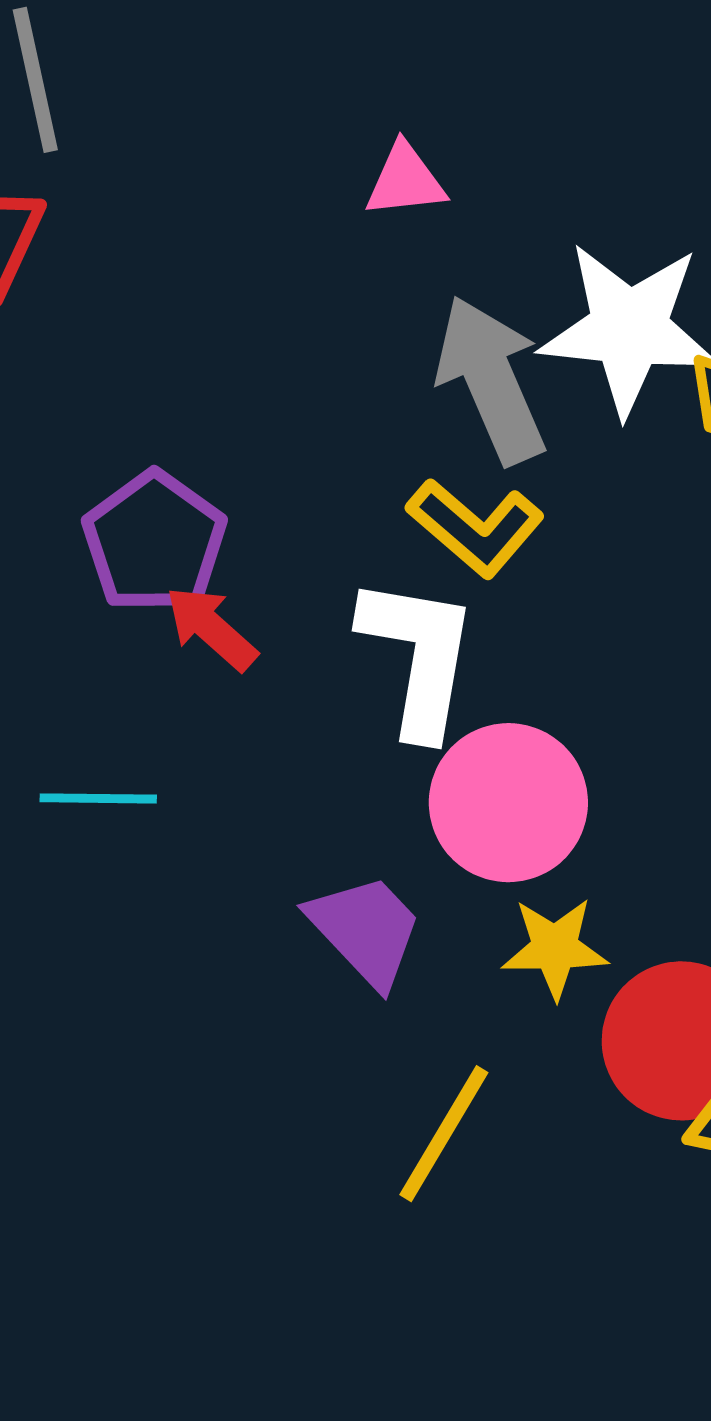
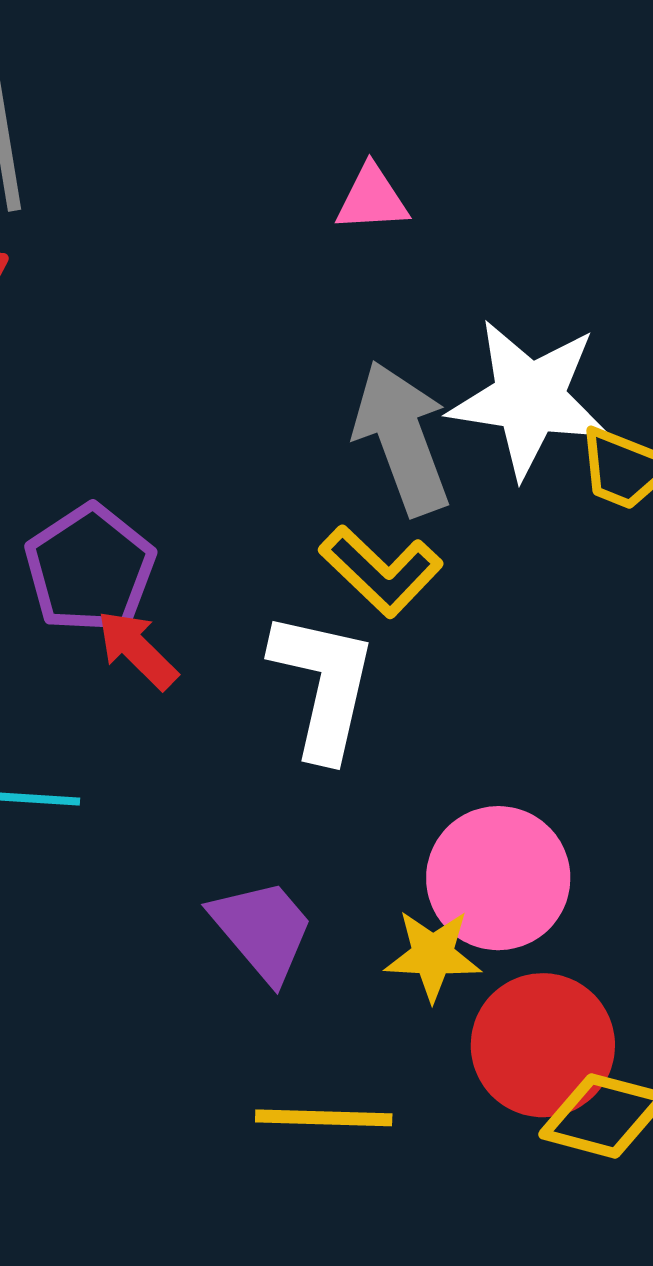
pink triangle: (405, 180) -> (372, 199), moved
pink circle: (508, 803) -> (498, 878), moved
yellow line: (444, 1134) -> (324, 1118), turned 58

